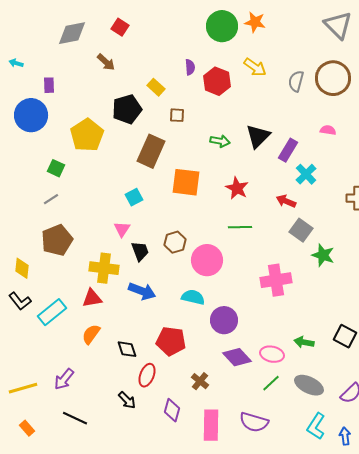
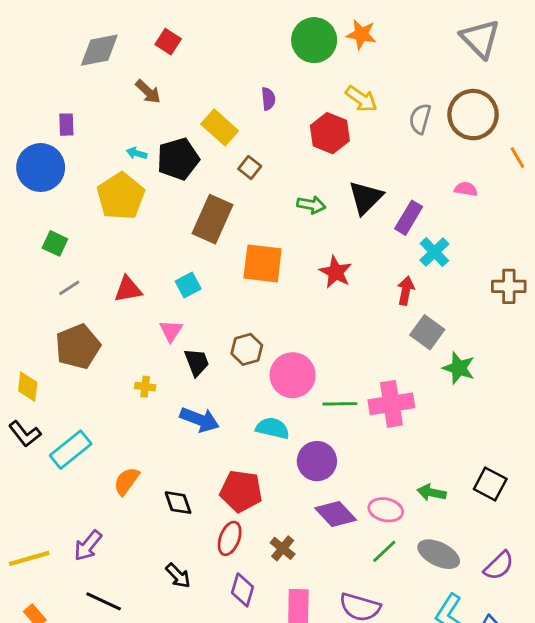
cyan arrow: (16, 63) -> (137, 153), moved
red hexagon: (217, 81) -> (330, 133), moved
yellow rectangle: (156, 87) -> (220, 127), size x1.4
brown square: (177, 115) -> (250, 168), turned 35
green square: (56, 168) -> (55, 243), moved
red arrow: (286, 201) -> (406, 291), turned 78
green line: (240, 227) -> (340, 404), moved
yellow cross: (104, 268) -> (145, 387), size x0.5
red triangle: (92, 298) -> (128, 289), moved
red ellipse: (147, 375) -> (230, 538), moved

